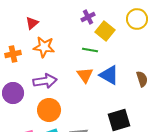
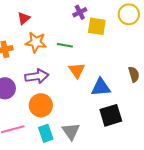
yellow square: (105, 31) -> (97, 26), turned -30
green line: (90, 50) -> (65, 45), moved
blue triangle: (109, 75) -> (101, 87), moved, turned -35

